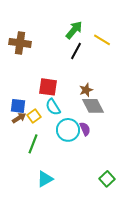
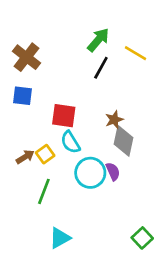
brown cross: (20, 43) -> (27, 57), turned 30
blue square: (18, 106) -> (23, 96), moved
gray diamond: (93, 106) -> (124, 141), turned 40

